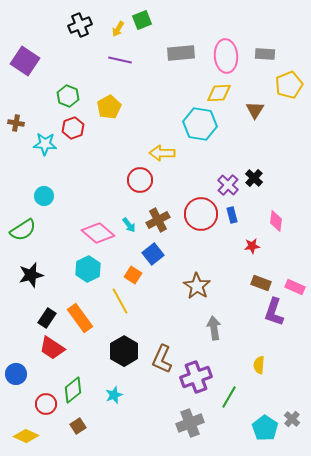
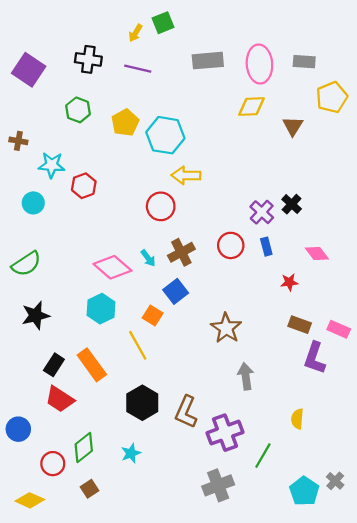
black cross: (80, 25) -> (88, 59), moved, turned 30
cyan hexagon: (200, 124) -> (165, 135), moved
red hexagon: (73, 128) -> (84, 186), moved
cyan circle: (44, 196) -> (33, 203), moved
red circle: (201, 214) -> (231, 245), size x0.7
pink diamond: (276, 221) -> (317, 253), turned -45

